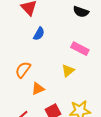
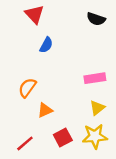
pink rectangle: (80, 49) -> (95, 78), moved, turned -36
yellow triangle: (68, 71) -> (97, 108), moved

